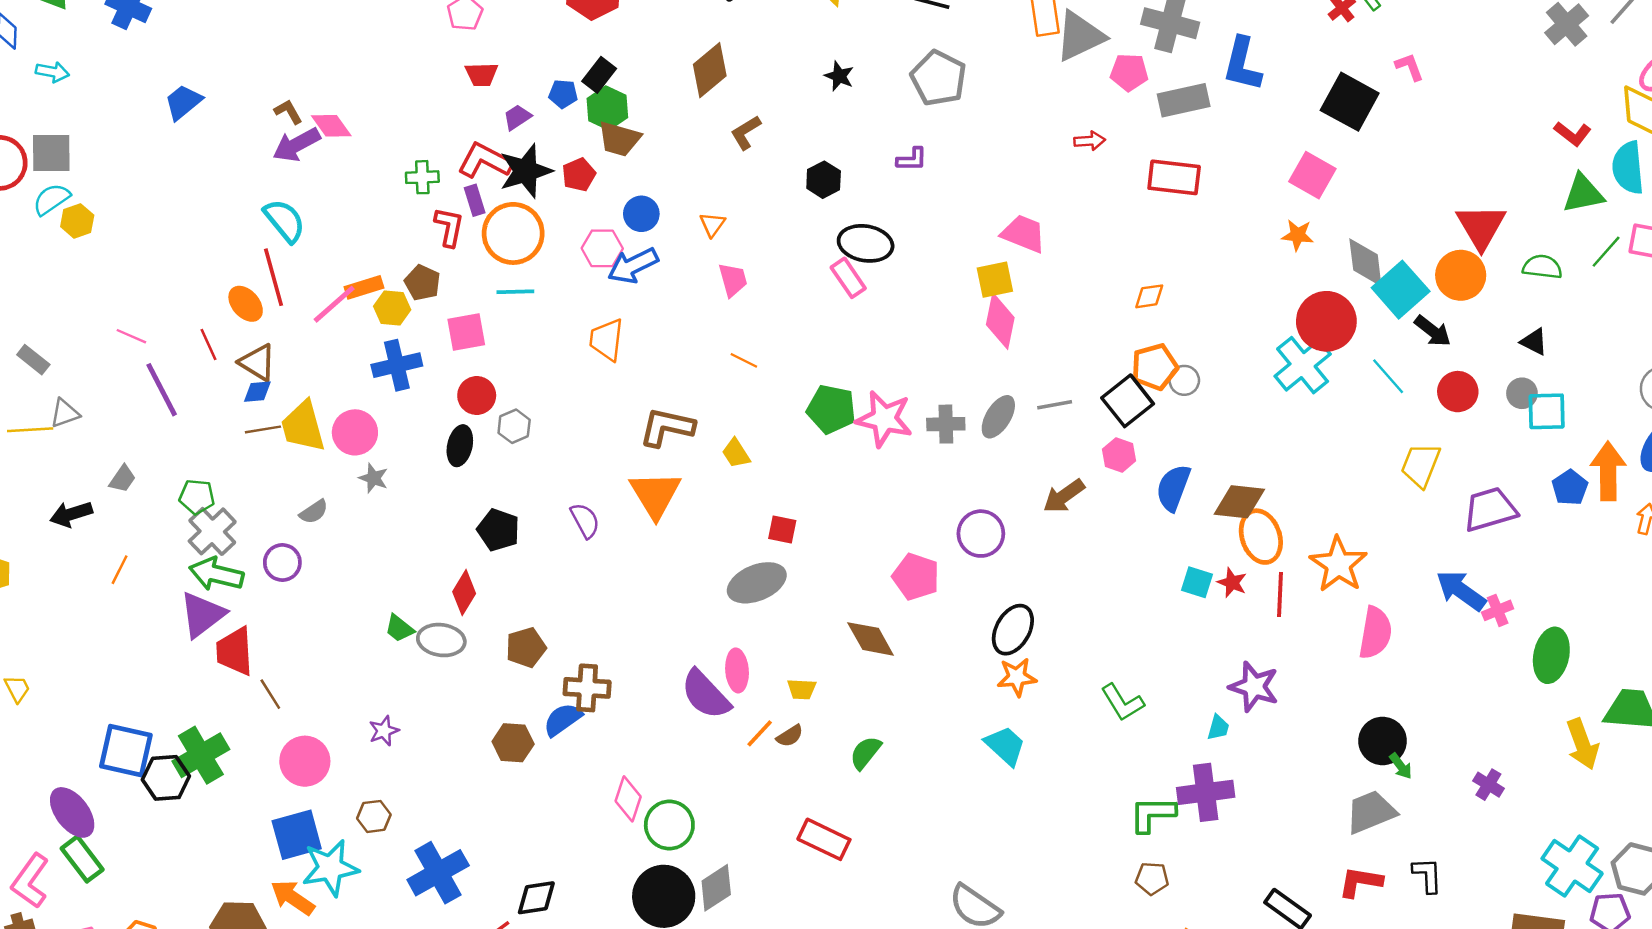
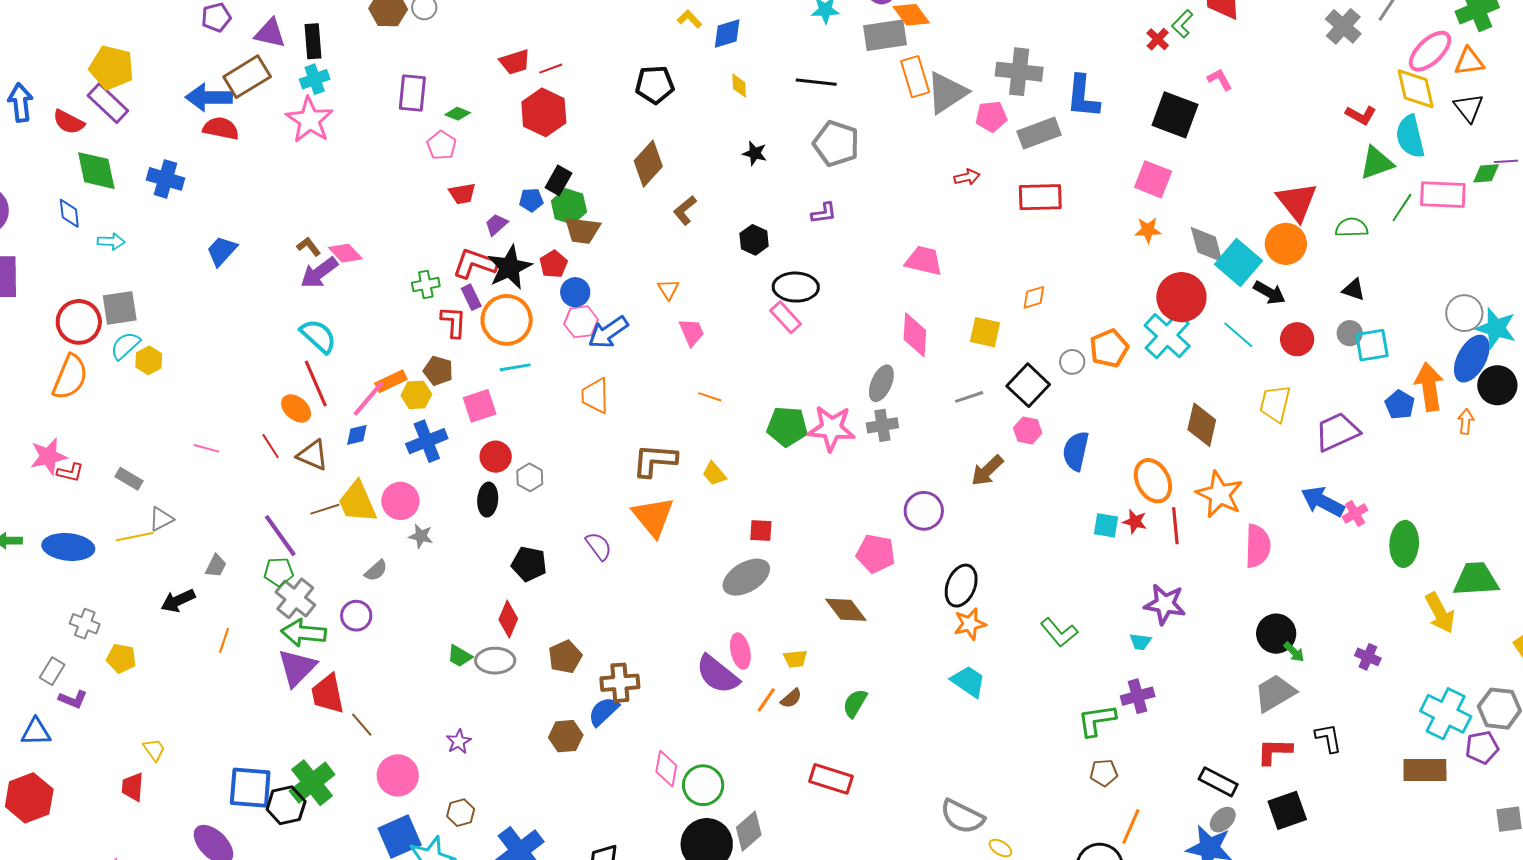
blue circle: (641, 214) -> (575, 292), moved
yellow square: (995, 280) -> (985, 332), moved, turned 32
orange pentagon: (1155, 367) -> (1109, 348), moved
purple line: (162, 390) -> (280, 536), moved
blue diamond: (257, 392) -> (357, 435), moved
gray ellipse: (998, 417) -> (881, 383), moved
brown diamond: (1239, 502) -> (1202, 425), moved, turned -75
cyan trapezoid: (1218, 727) -> (1140, 642), turned 90
purple cross: (1206, 792) -> (1138, 696), size x0.7

